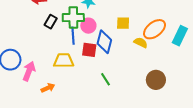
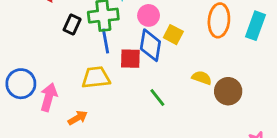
yellow square: (123, 23) -> (173, 35), moved, turned 32
pink circle: (88, 26) -> (149, 15), moved
orange ellipse: (155, 29) -> (219, 20), turned -40
yellow semicircle: (141, 43) -> (202, 78), moved

